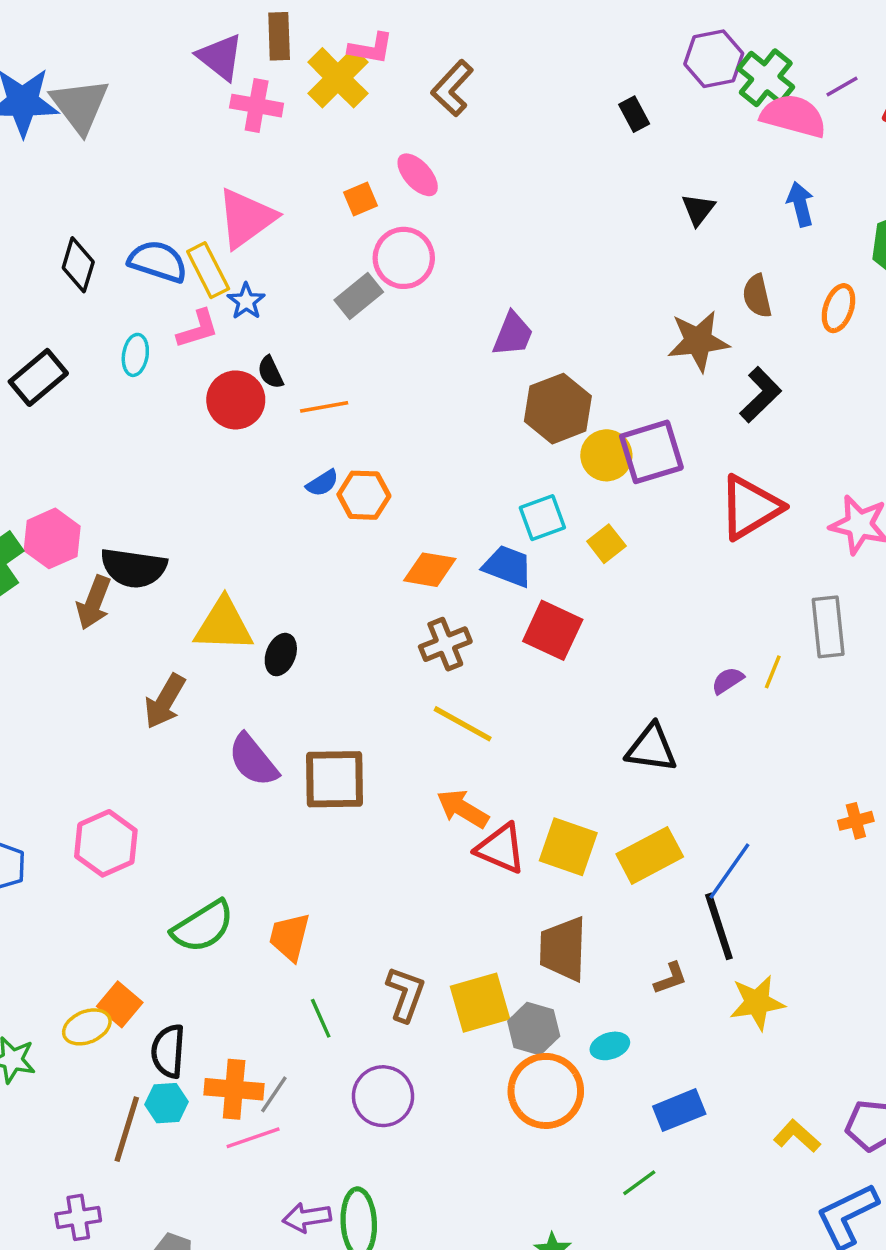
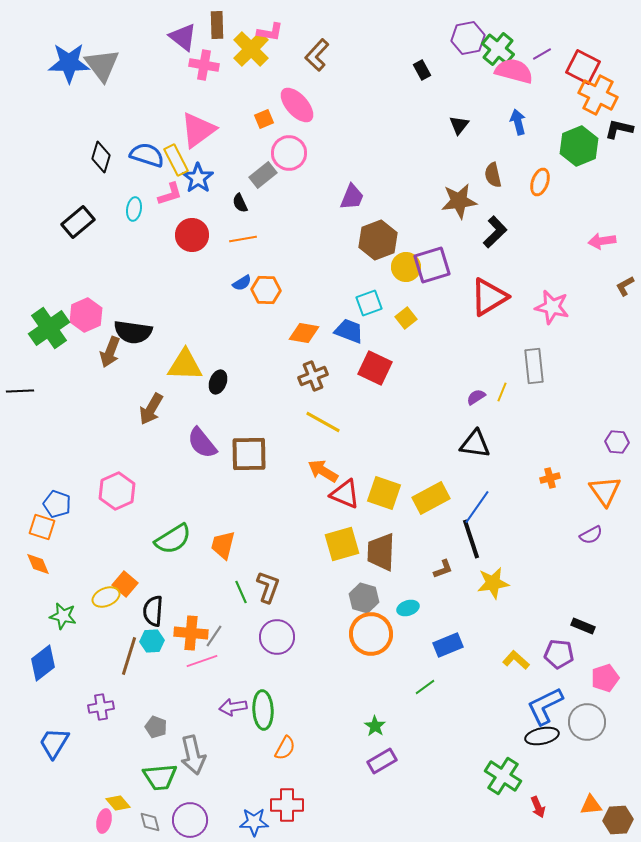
pink ellipse: (418, 175) -> (297, 105), size x1.4
blue star: (246, 301) -> (198, 178), size x1.4
black semicircle: (270, 372) -> (240, 203), moved
black triangle: (651, 748) -> (475, 444), moved
brown L-shape: (406, 994) -> (268, 587), moved
yellow square: (480, 1003) -> (342, 544), moved

